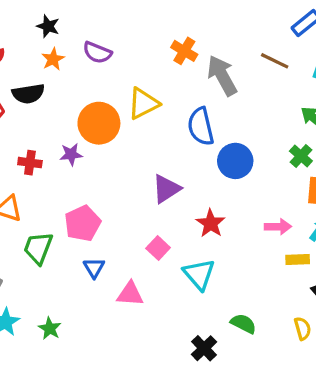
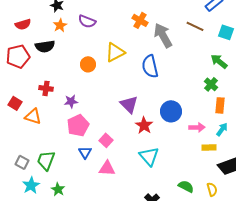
orange circle: (99, 123) -> (88, 64), size x0.6
purple star: (71, 154) -> (71, 101), moved
blue circle: (235, 161) -> (171, 111), moved
purple triangle: (166, 189) -> (129, 104), turned -42
red star: (211, 223) -> (144, 125), moved
green trapezoid: (38, 248) -> (46, 160), moved
pink square: (158, 248) -> (106, 140), moved
green semicircle: (243, 324) -> (186, 186), moved

